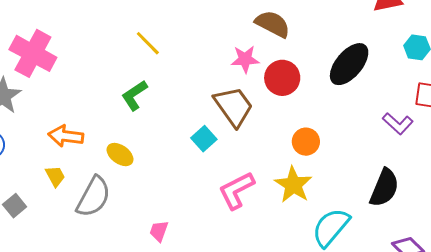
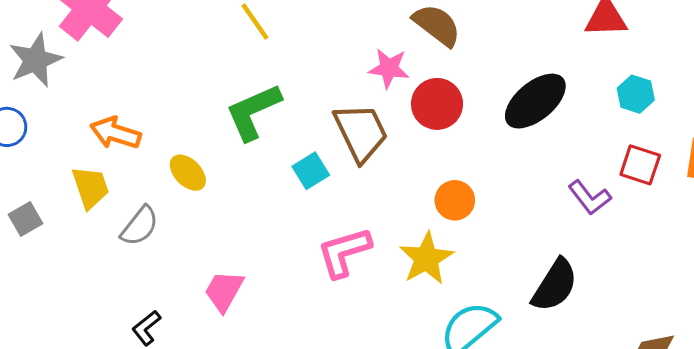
green L-shape: (134, 95) -> (253, 112), moved, size x1.4
yellow trapezoid: (55, 176) -> (90, 187), size x1.4
gray semicircle: (93, 197) -> (140, 226), size x0.7
pink trapezoid: (159, 231) -> (224, 291), size x1.4

